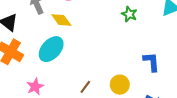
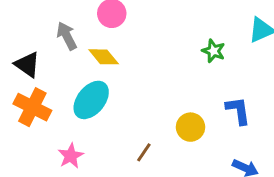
green star: (129, 14) -> (213, 51), moved
yellow circle: (120, 85) -> (191, 127), moved

